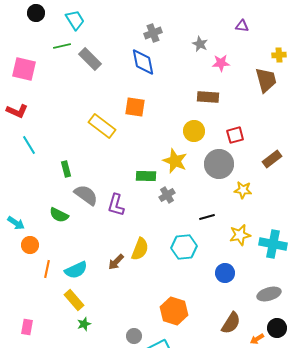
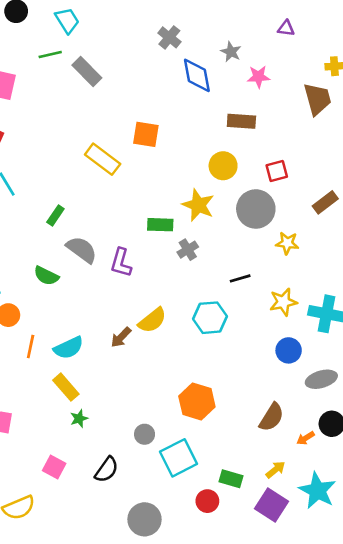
gray cross: (153, 33) -> (169, 37), turned -30
blue diamond: (143, 62) -> (197, 75), moved
green rectangle: (66, 169) -> (55, 216), turned 49
yellow semicircle: (140, 249) -> (152, 320), turned 30
blue circle: (225, 273) -> (289, 350), moved

